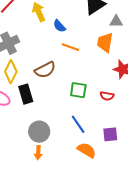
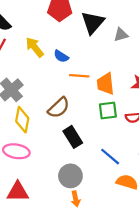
orange trapezoid: (105, 42) -> (106, 84), moved
green square: (78, 90) -> (108, 111), moved
black rectangle: (26, 94) -> (73, 137), moved

